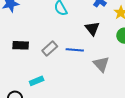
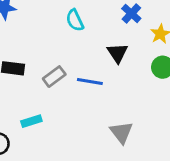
gray triangle: (101, 64) -> (121, 132), moved

